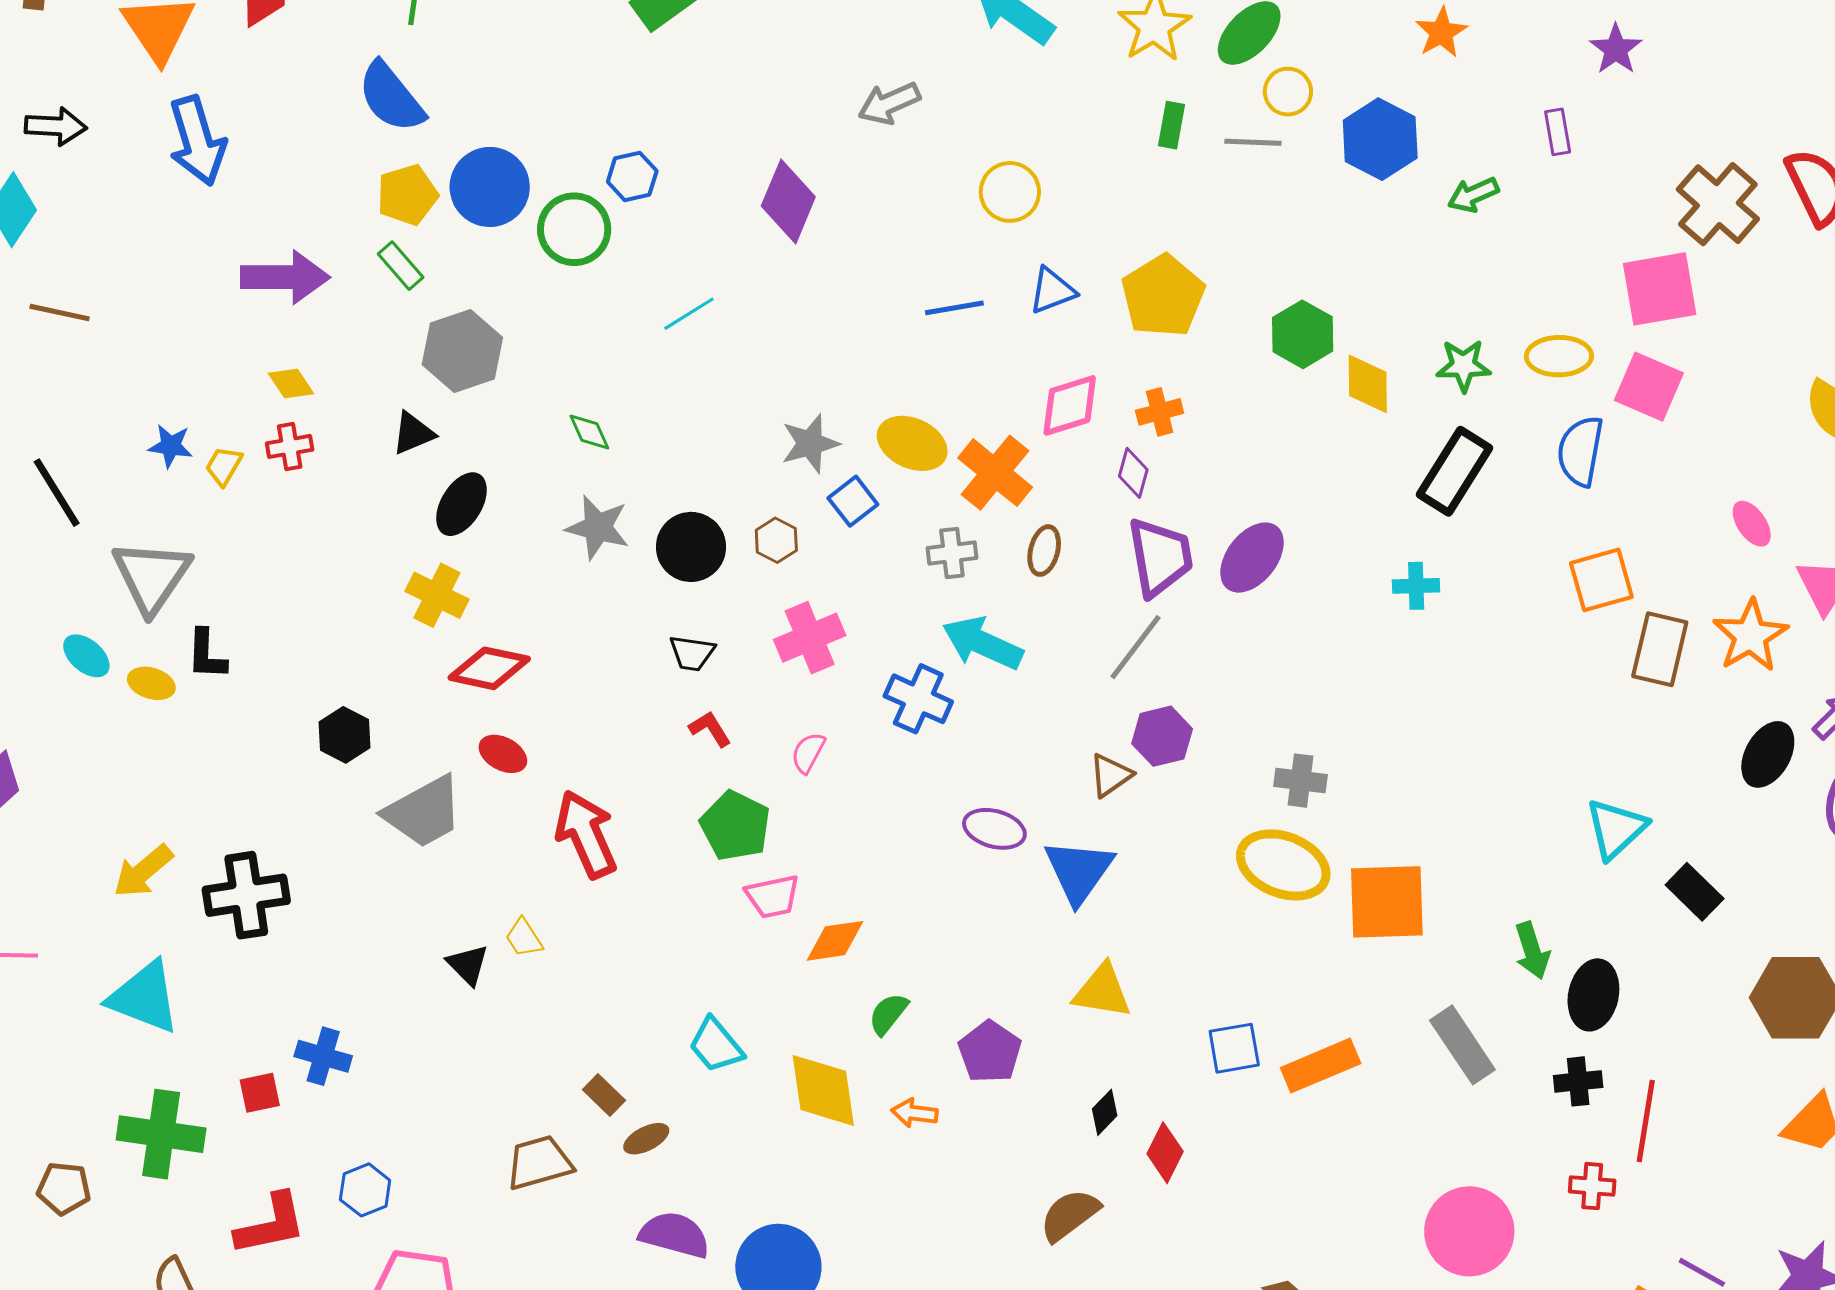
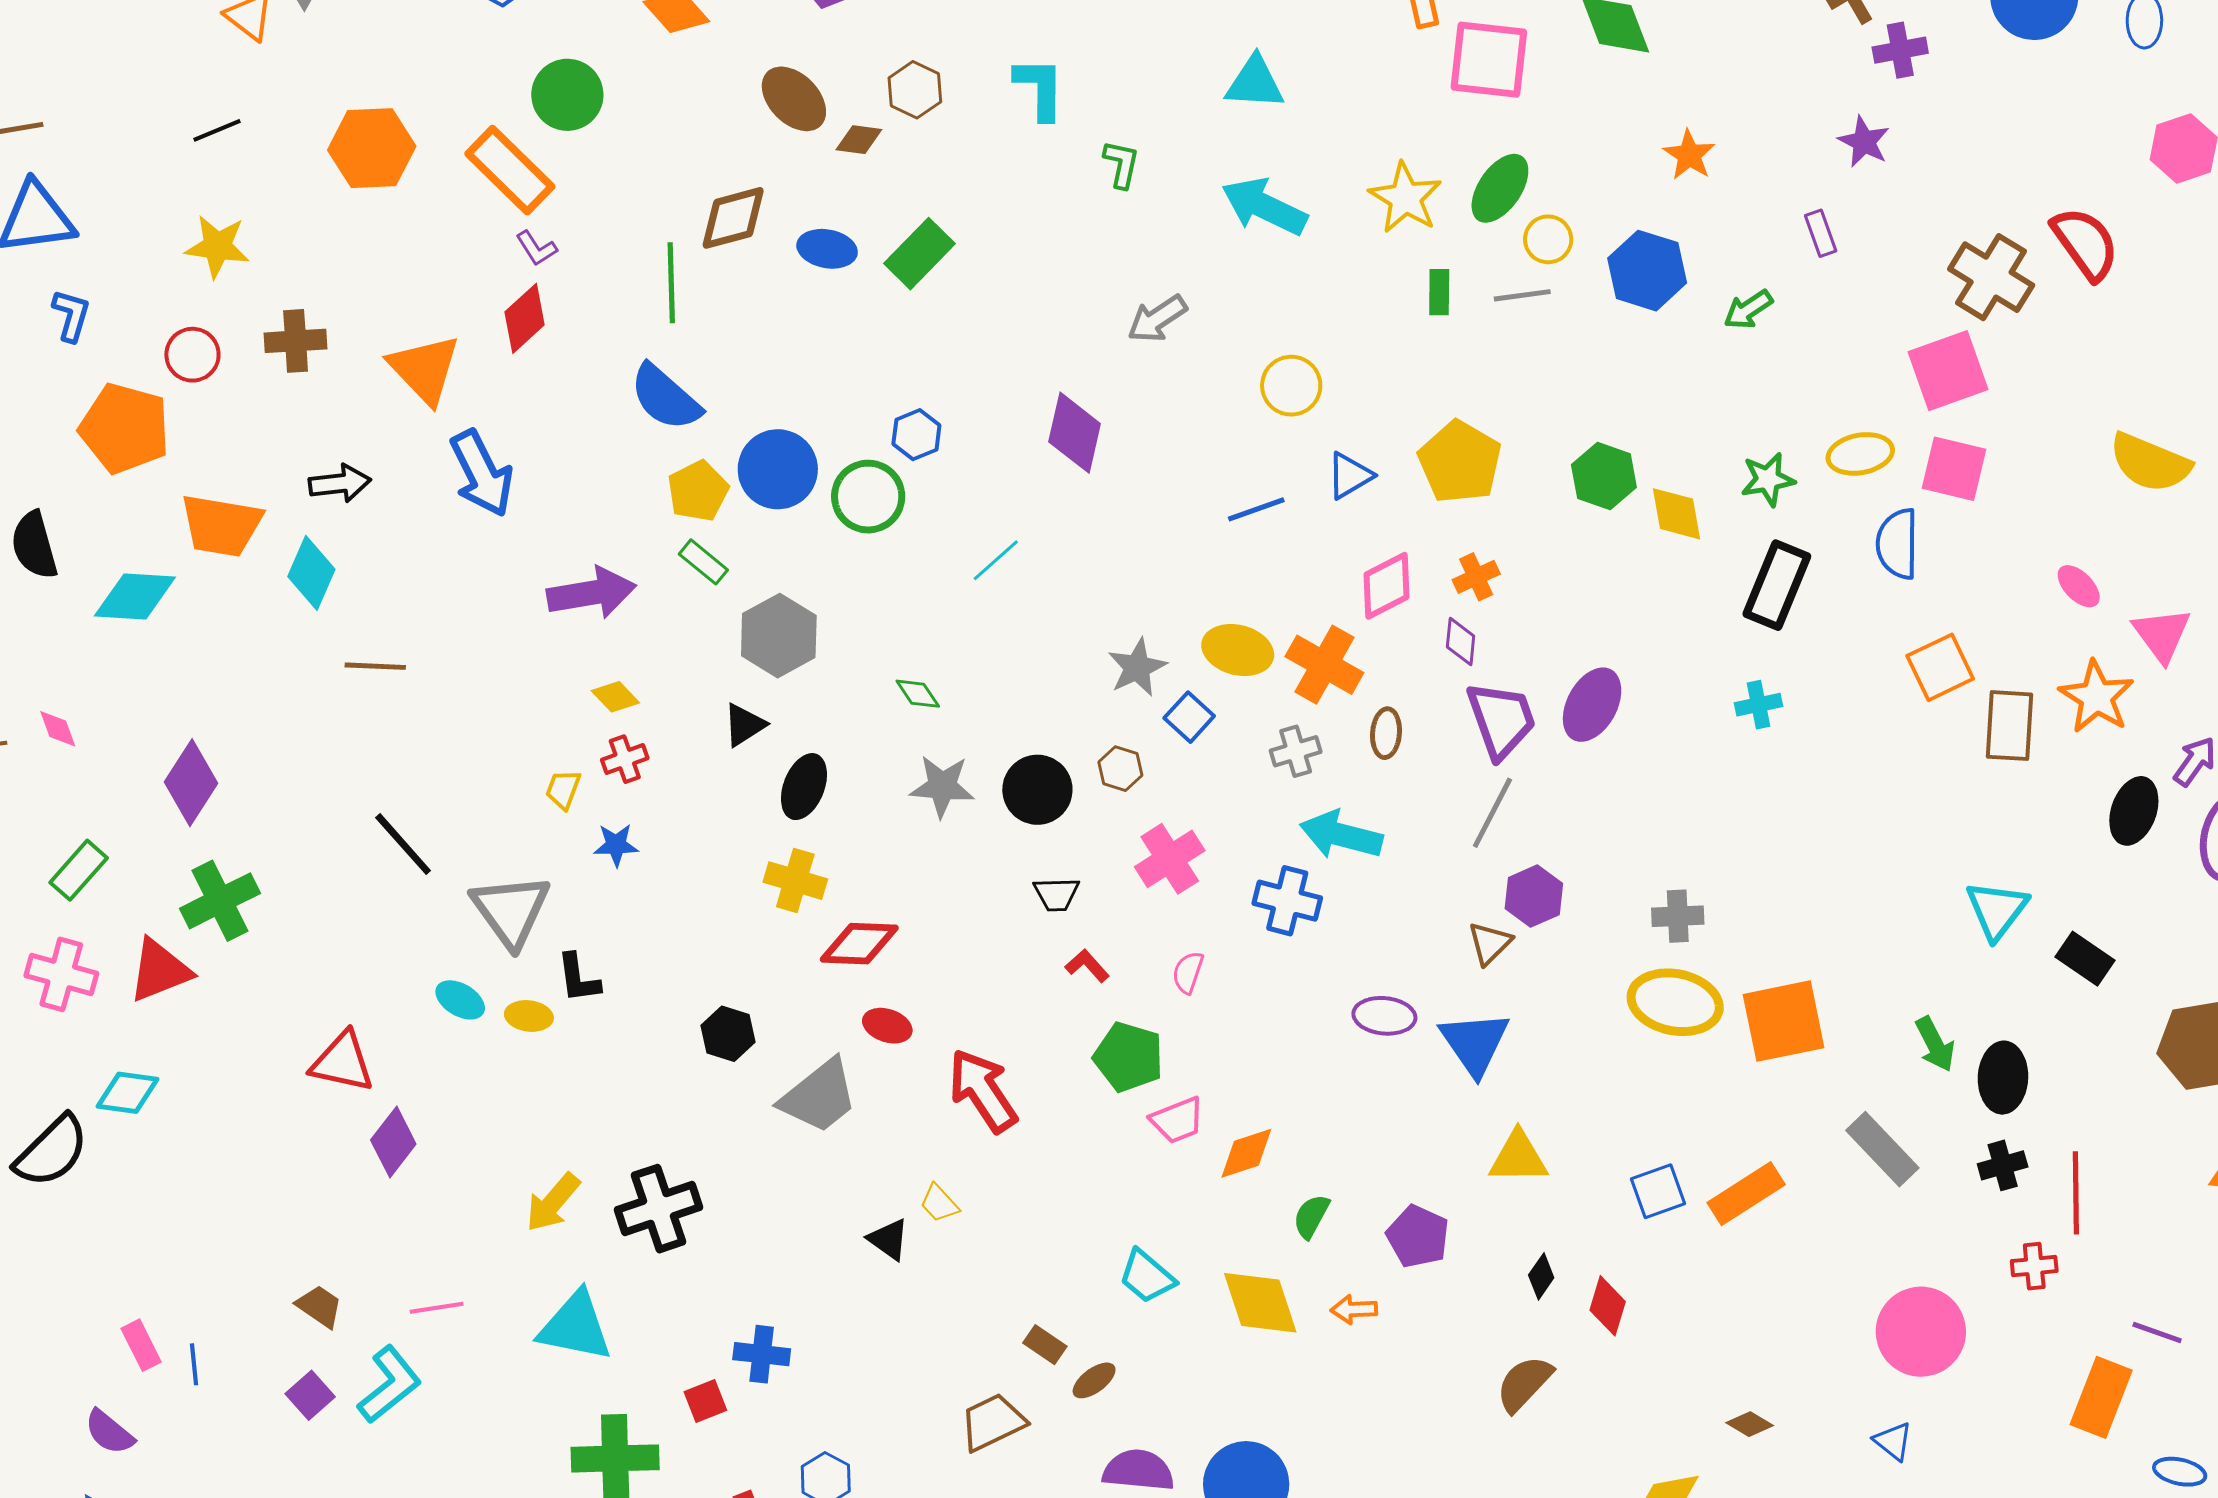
blue star: (171, 446) -> (616, 845), moved

